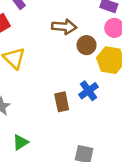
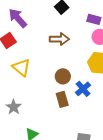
brown circle: (87, 45) -> (63, 76), moved

